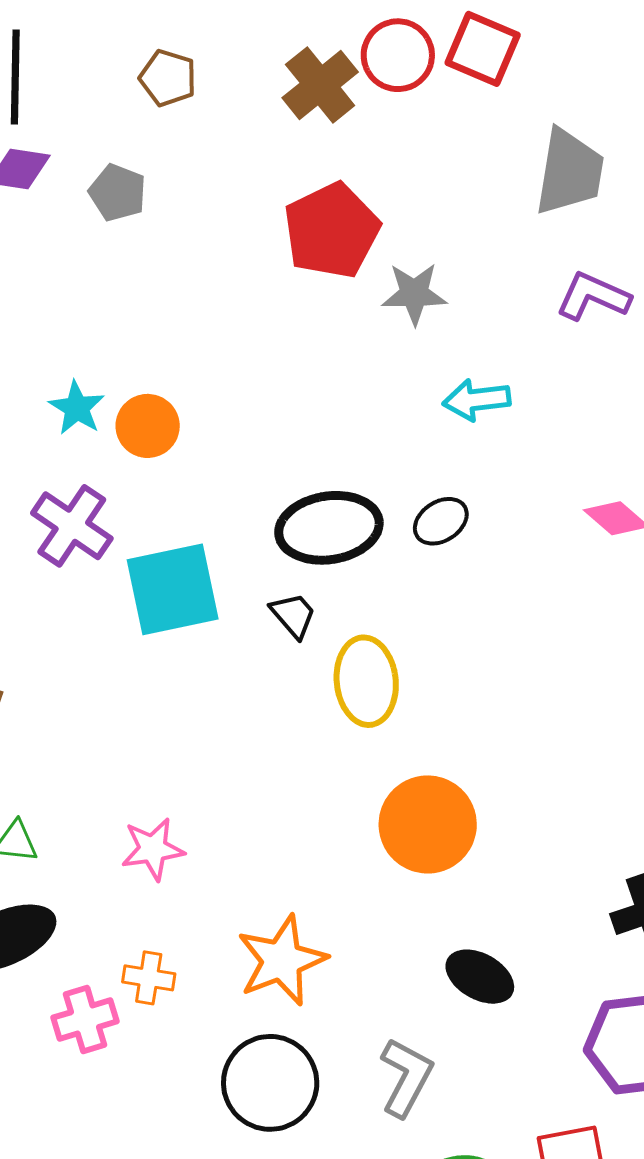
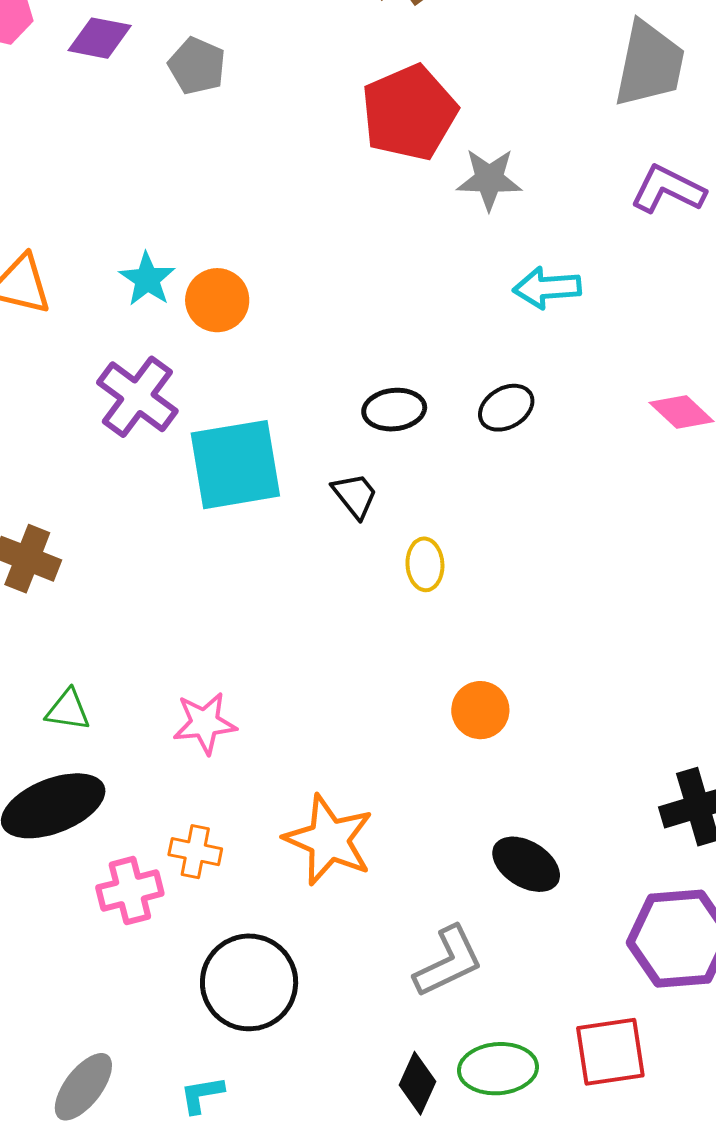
black ellipse: (329, 528) -> (394, 410), size x0.6
yellow ellipse: (366, 681) -> (425, 564), size x0.6
orange circle: (428, 824) -> (480, 710), size x0.6
orange star: (282, 960) -> (329, 840), turned -30
gray L-shape: (406, 1077) -> (448, 962), turned 34
black circle: (270, 1083) -> (249, 982), moved

